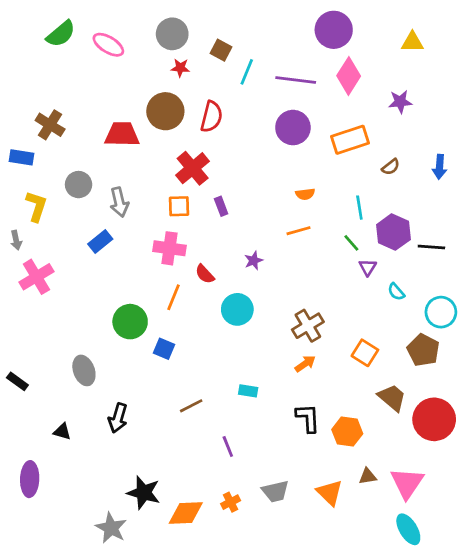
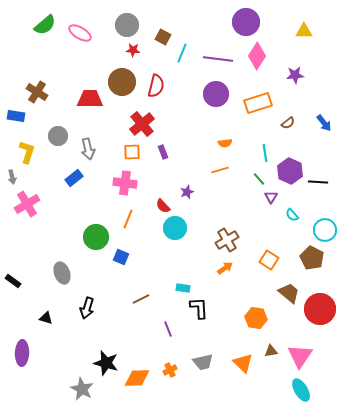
blue arrow: (440, 167) -> (324, 123), turned -42
red semicircle: (205, 274) -> (163, 206), moved
black L-shape: (308, 418) -> (199, 308), moved

